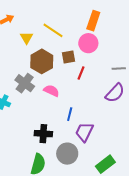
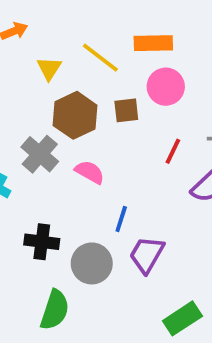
orange rectangle: (93, 21) -> (153, 43), moved, turned 66
red line: (81, 73) -> (173, 151), moved
black cross: (43, 134) -> (42, 242), moved
gray circle: (67, 154) -> (92, 263), moved

